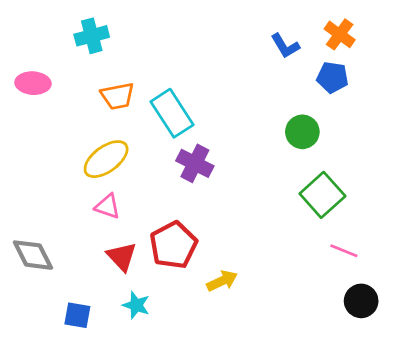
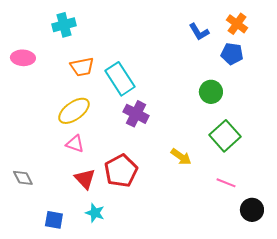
pink line: (344, 251) -> (226, 183), moved
gray diamond: (33, 255) -> (23, 178), size x0.7
yellow arrow: (222, 281) -> (181, 157), moved, turned 60

